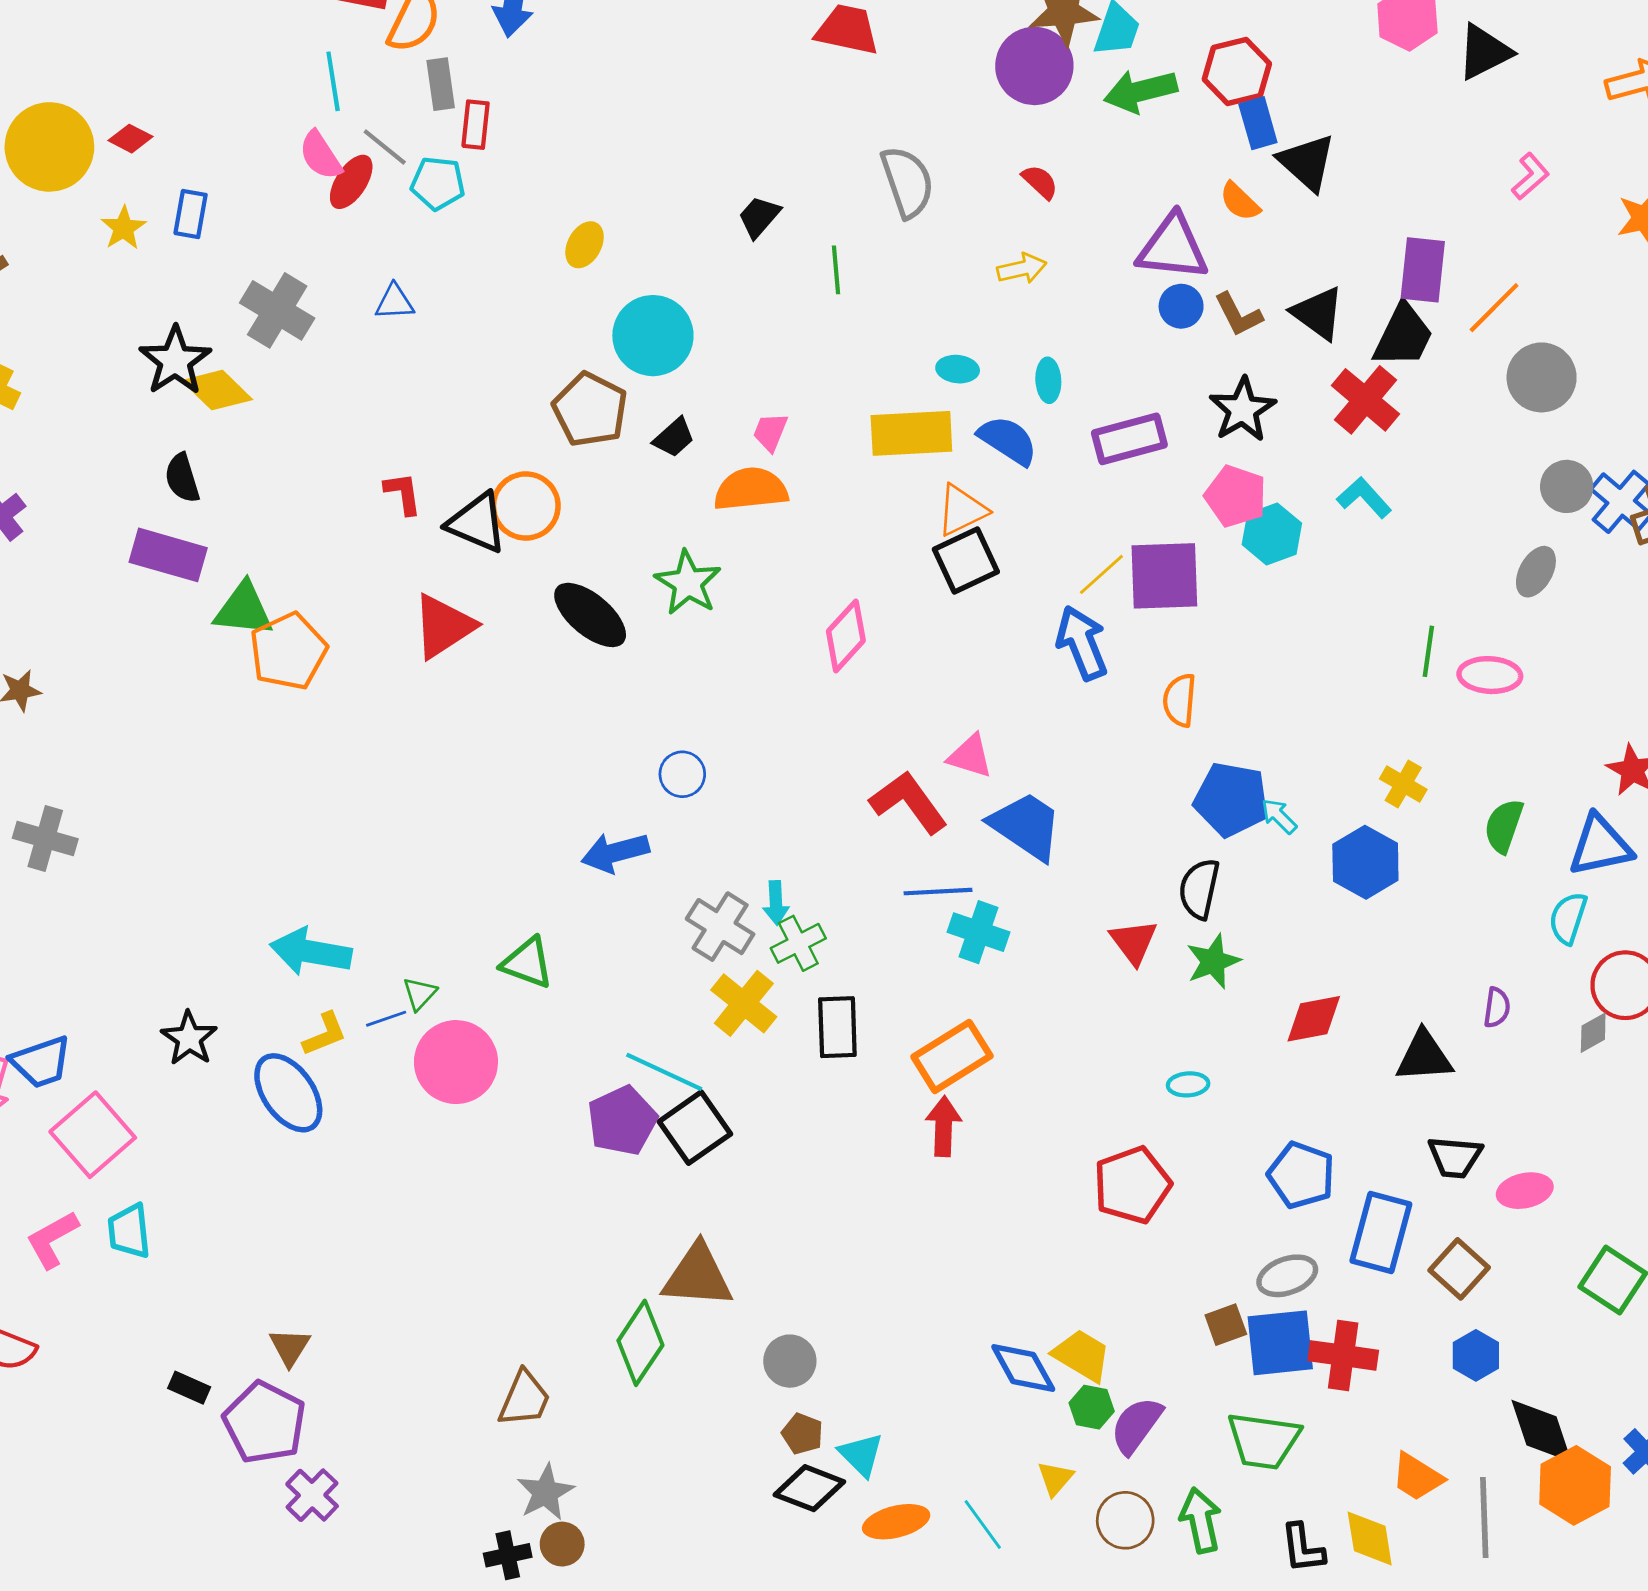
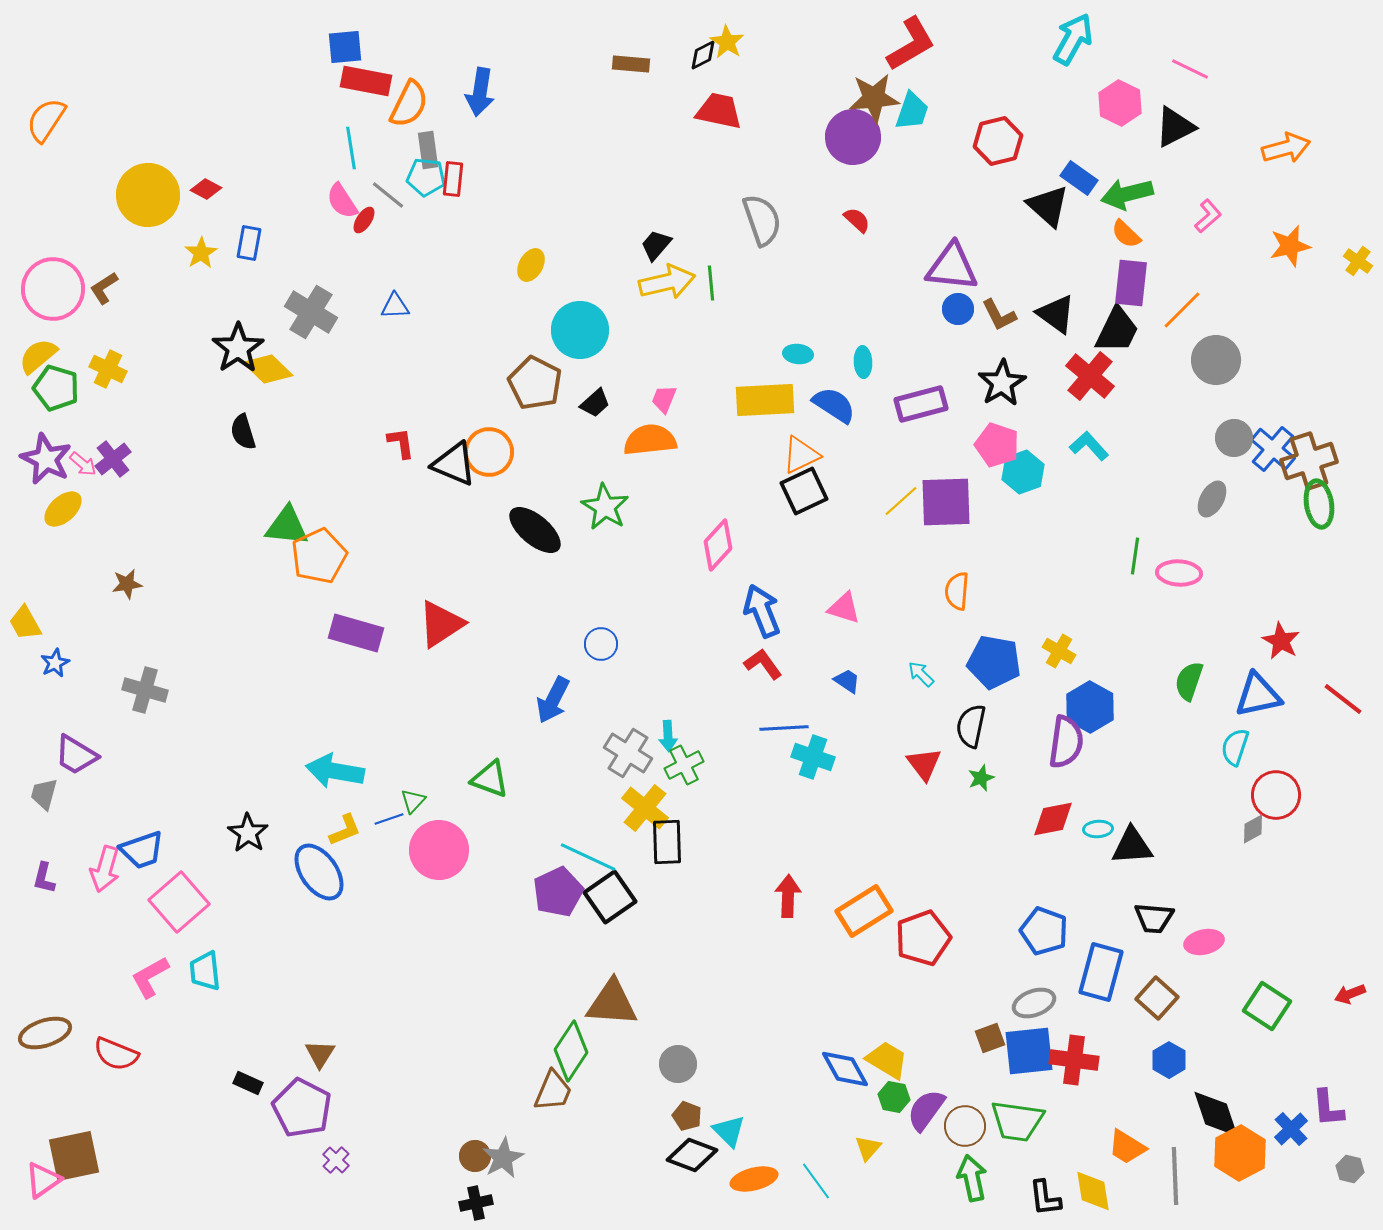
green arrow: (1141, 91) -> (1127, 194), moved
blue rectangle: (1258, 123) -> (1079, 178), moved, turned -39
red ellipse: (351, 182) -> (364, 220), size x0.7
cyan pentagon: (438, 183) -> (426, 177), moved
orange semicircle: (1240, 201) -> (1126, 234), moved
yellow arrow: (1022, 268) -> (667, 282), moved, size x1.6
purple rectangle: (168, 555) -> (356, 633), moved
red triangle: (443, 626) -> (441, 624), moved
blue arrow: (1082, 643) -> (762, 611), moved
pink triangle: (970, 756) -> (844, 608), moved
yellow cross: (1403, 784) -> (1059, 651), moved
red L-shape: (909, 802) -> (763, 664), size x0.7
cyan arrow: (1279, 816) -> (921, 674), moved
blue trapezoid: (1026, 826) -> (847, 681), size x0.5
blue arrow: (615, 852) -> (553, 700), turned -48
green star: (1213, 961) -> (981, 778), size x0.7
purple semicircle: (1497, 1008) -> (1066, 742), moved, size x1.8
black rectangle: (837, 1027) -> (667, 842), moved
orange rectangle: (952, 1056) -> (864, 911), moved
cyan ellipse: (1188, 1084) -> (1098, 829), moved
brown trapezoid: (524, 1399) -> (553, 1091), moved
purple cross: (312, 1495) -> (336, 1160), size x0.7
brown circle: (1125, 1520) -> (965, 1126), moved
brown circle: (562, 1544) -> (475, 1156), moved

